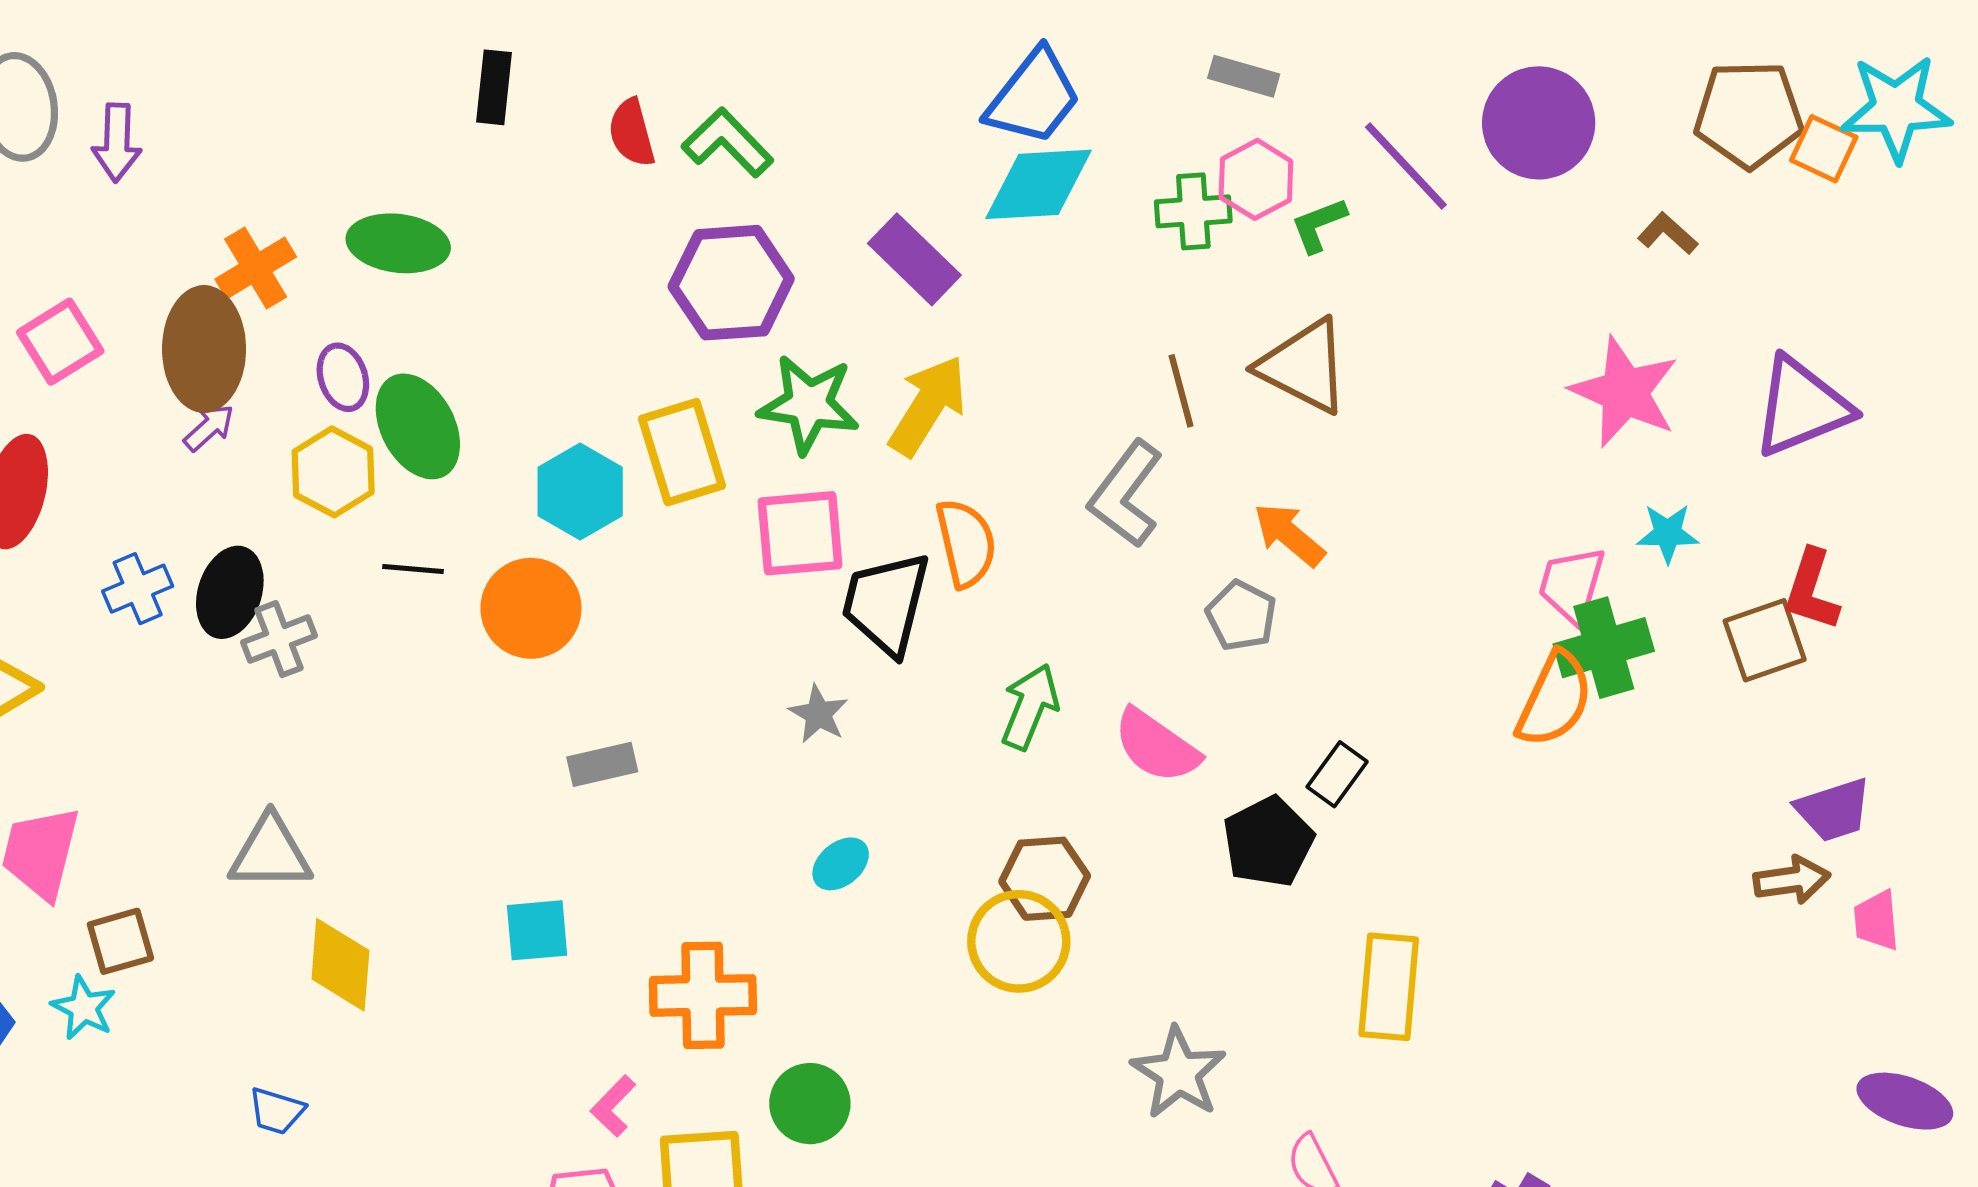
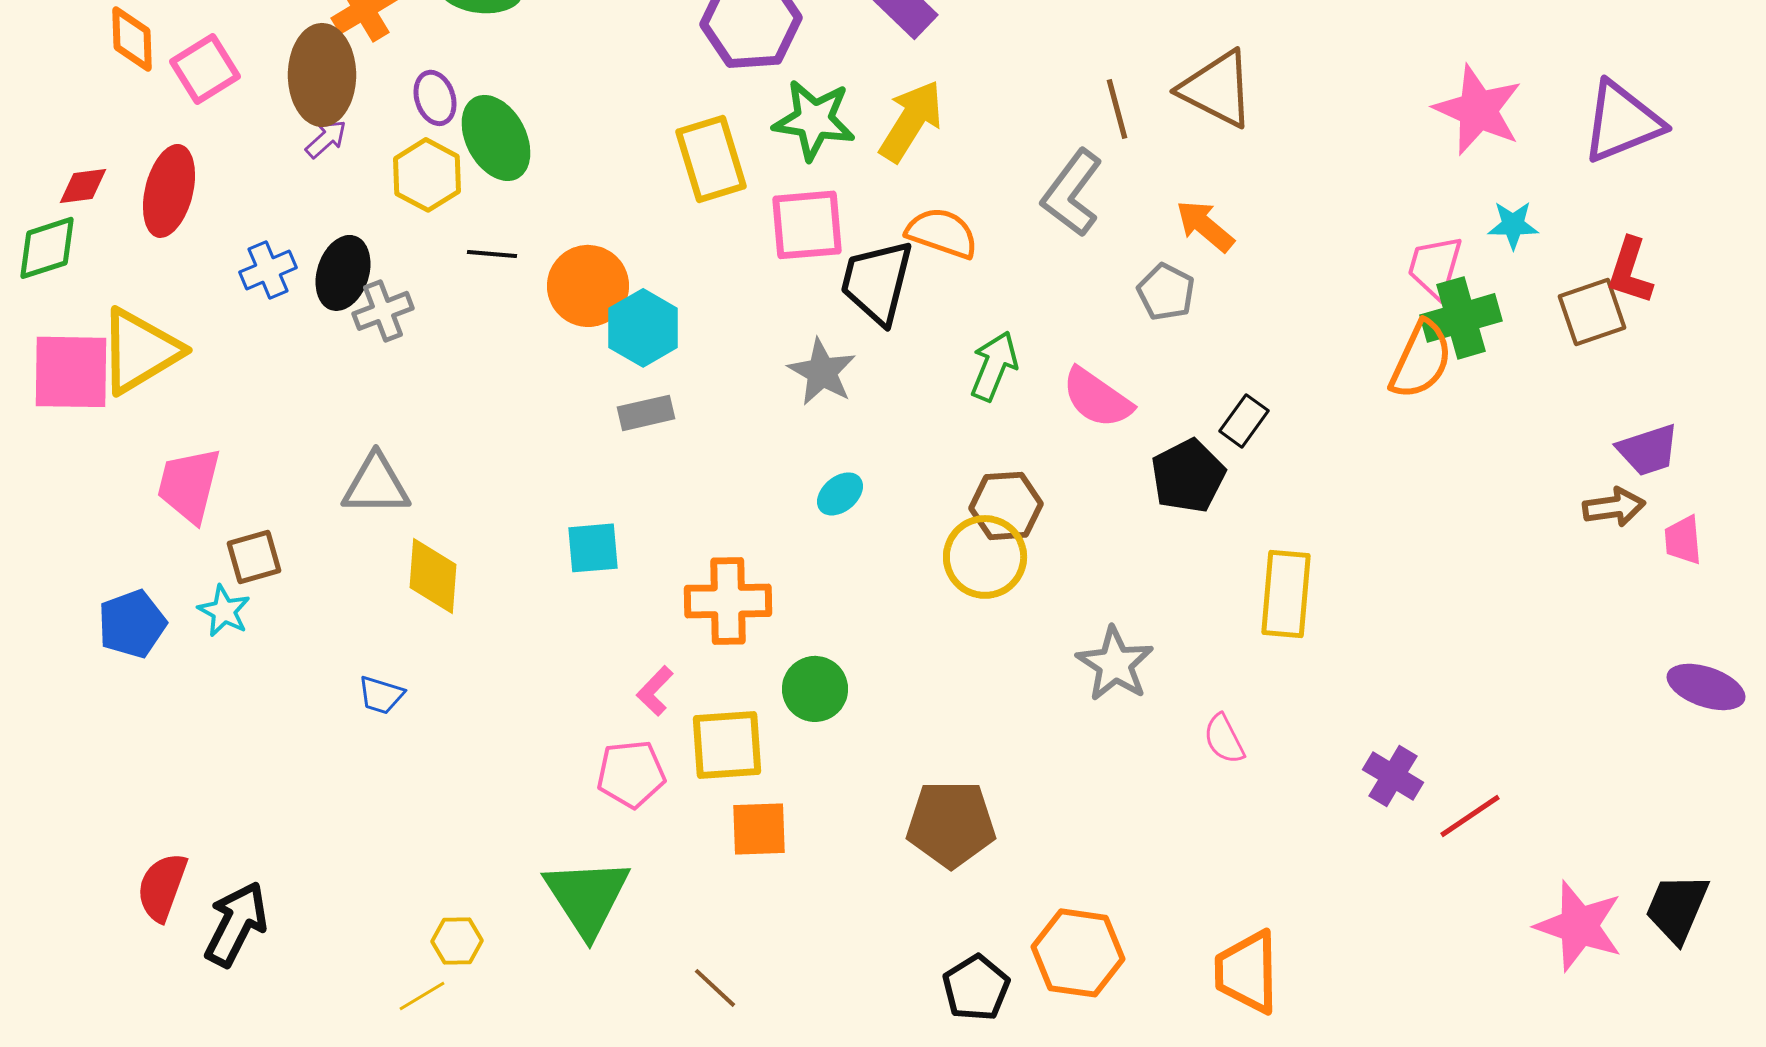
cyan hexagon: (580, 492) -> (643, 328), moved
orange semicircle: (966, 543) -> (942, 233), turned -58
gray star: (818, 714) -> (822, 372), size x1.4

